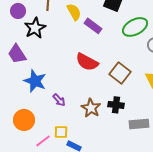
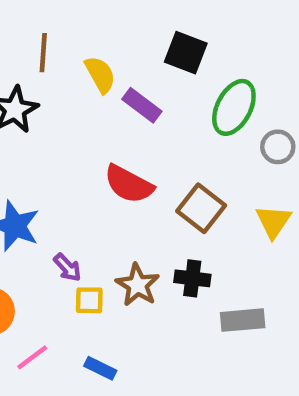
green ellipse: (135, 27) -> (234, 107), turned -35
yellow square: (61, 132) -> (89, 300), moved

